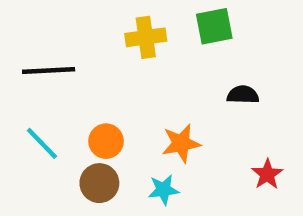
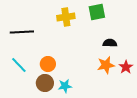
orange star: (181, 143) -> (106, 65), moved
red star: (267, 174) -> (126, 67), moved
cyan star: (163, 190) -> (65, 86), moved

